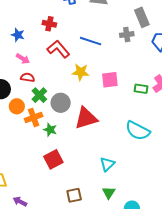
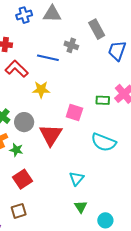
gray cross: (127, 35) -> (71, 45), moved, turned 32
pink square: (110, 80) -> (74, 112), moved, turned 30
red triangle: (86, 118) -> (51, 135), turned -35
brown square: (74, 195) -> (19, 211), moved

